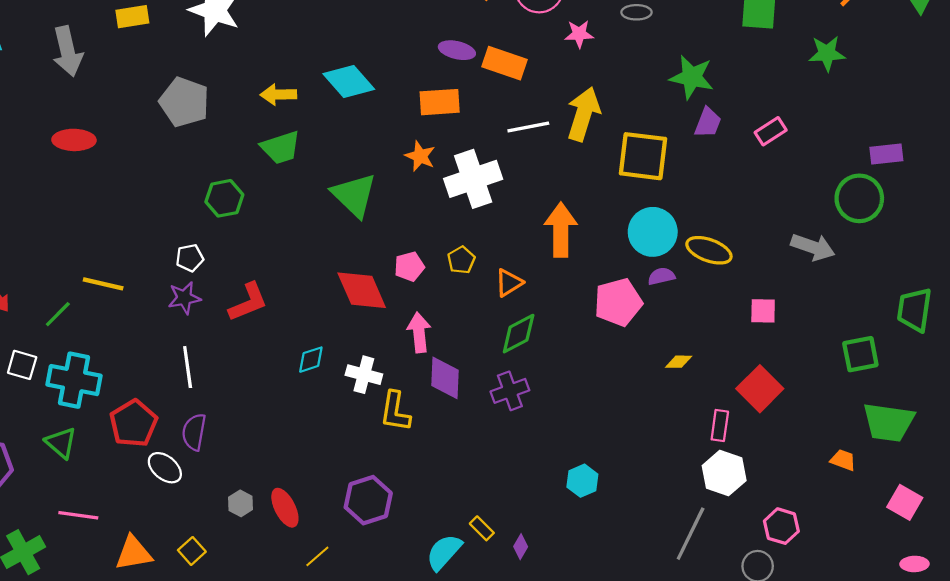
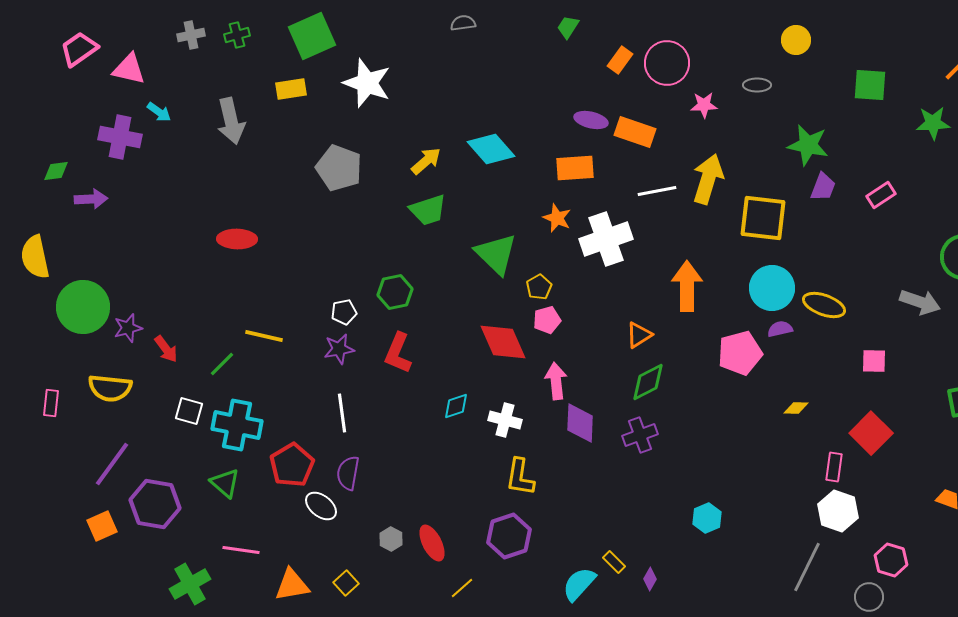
yellow arrow: (278, 95) -> (426, 161), turned 140
red ellipse: (74, 140) -> (237, 239), moved
green hexagon: (224, 198) -> (395, 292), moved
yellow pentagon: (461, 260) -> (539, 287), moved
red L-shape: (248, 302) -> (398, 353), turned 135
yellow L-shape: (395, 411) -> (520, 477), moved

